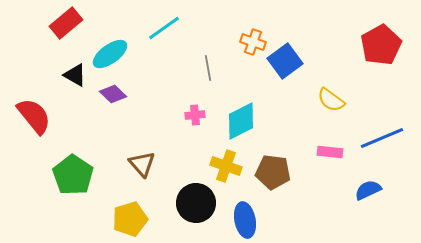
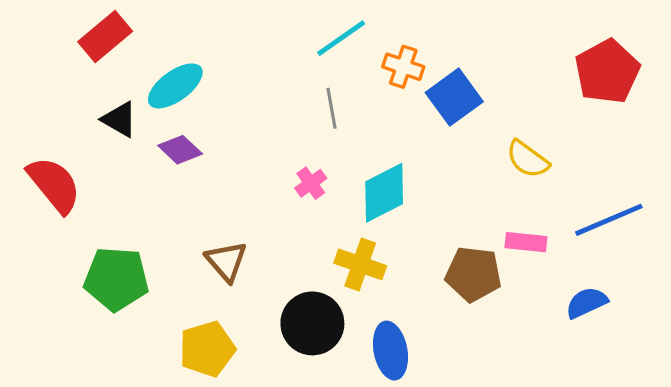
cyan line: (164, 28) -> (341, 38), moved
pink cross: (195, 115) -> (311, 183), turned -30
brown pentagon: (273, 172) -> (473, 274), moved
green pentagon: (73, 175) -> (116, 279), turned -30

